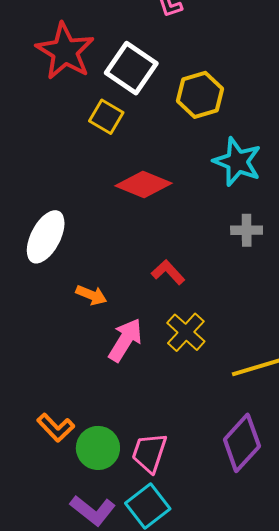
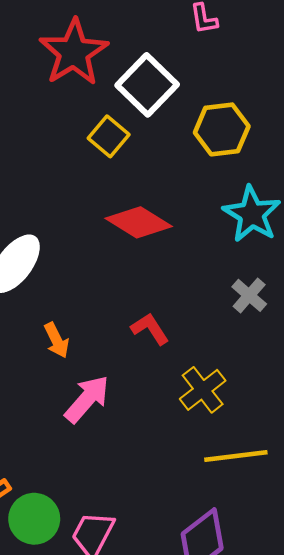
gray cross: (247, 230) -> (249, 295), turned 32
orange arrow: (91, 295) -> (57, 340), turned 32
yellow cross: (186, 332) -> (203, 390), moved

